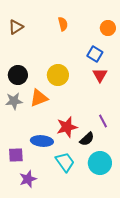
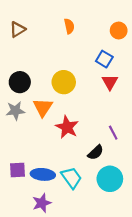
orange triangle: (39, 98) -> (43, 107), turned -36
red star: (67, 127) -> (67, 127), moved, turned -30
blue ellipse: (42, 141) -> (43, 174), moved
purple star: (28, 179) -> (42, 203), moved

